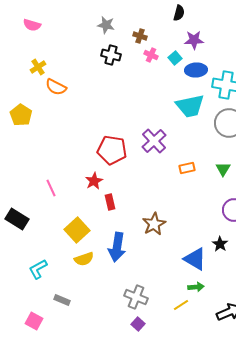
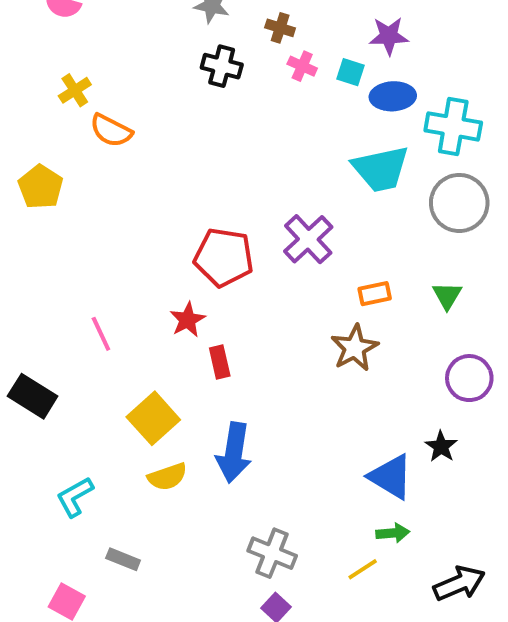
cyan square: (175, 58) -> (351, 72), turned -32
brown star: (154, 224) -> (355, 348), moved

